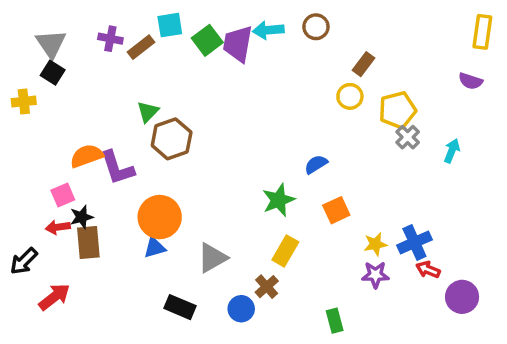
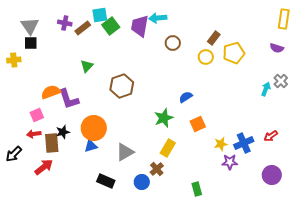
brown circle: (316, 27) -> (173, 43), moved
green square: (207, 40) -> (111, 26), moved
black square: (53, 73) -> (31, 43), turned -32
yellow pentagon: (397, 110) -> (234, 53), moved
gray cross: (408, 137) -> (281, 81), moved
brown hexagon: (172, 139) -> (122, 86), moved
black star: (82, 217) -> (63, 132), moved
red arrow: (428, 270) -> (271, 136), moved, turned -56
purple star: (375, 275) -> (230, 162), moved
red arrow: (54, 297) -> (44, 167), moved

